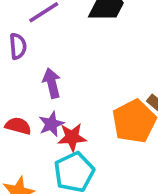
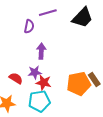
red semicircle: (18, 126) -> (16, 78), moved

